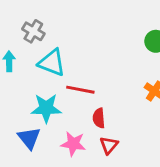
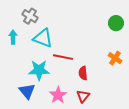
red semicircle: (99, 118) -> (83, 73), moved
pink star: (73, 144) -> (58, 95), turned 30

